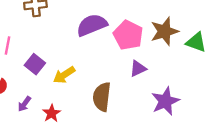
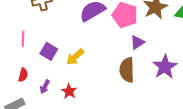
brown semicircle: (102, 97) -> (127, 70), moved

